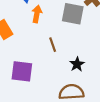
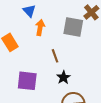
black star: (77, 64) -> (63, 77), moved

